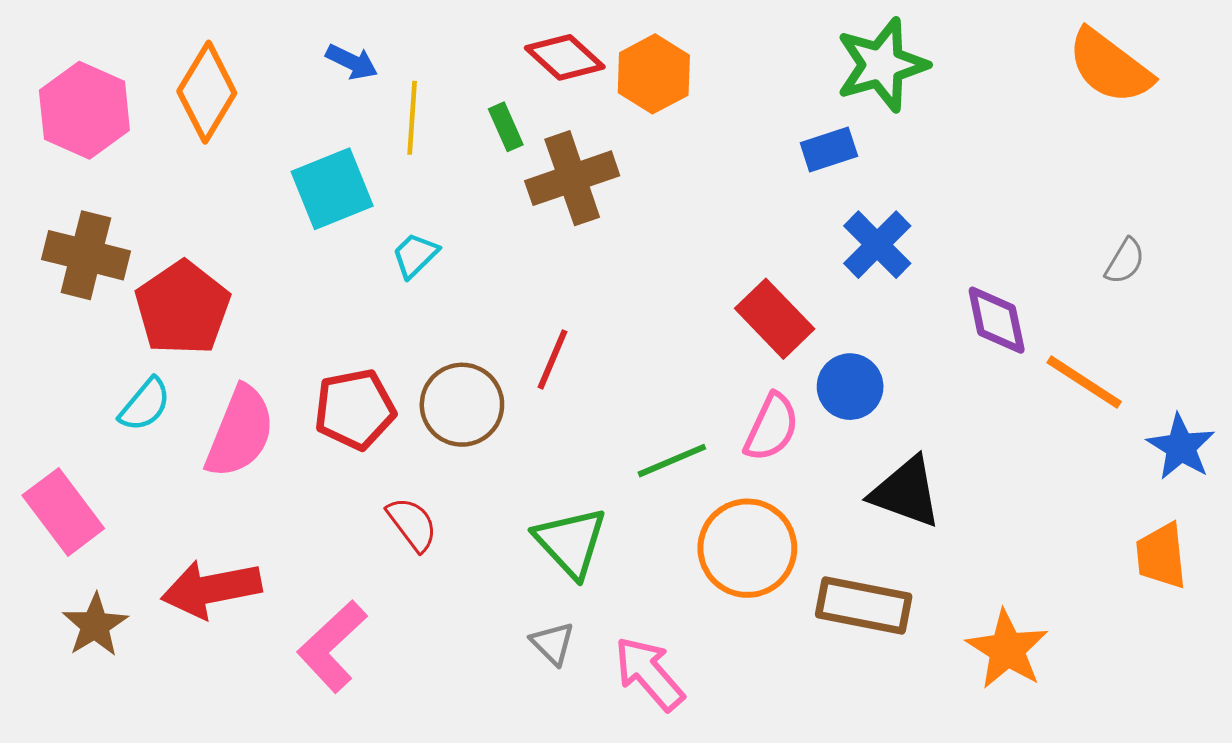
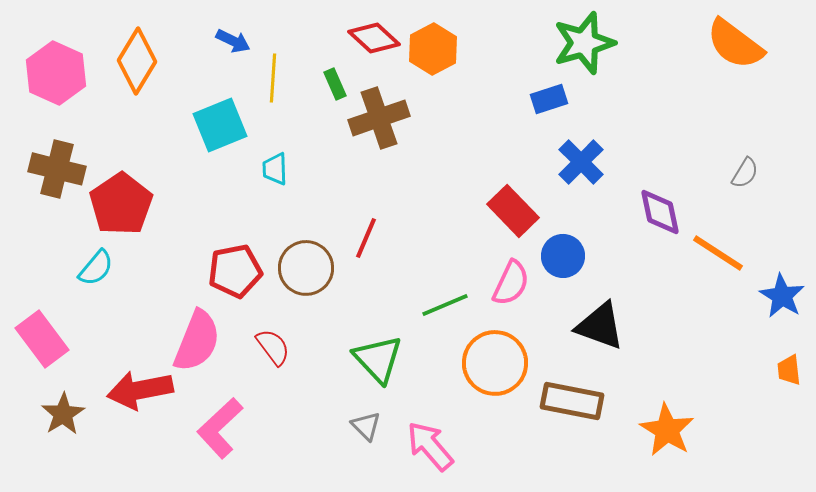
cyan trapezoid: (415, 255) -> (275, 169), turned -48
pink semicircle: (240, 432) -> (197, 341), moved
orange trapezoid: (1161, 556) -> (789, 370), moved, size x0.7

